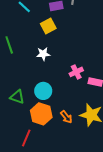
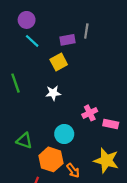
cyan circle: (43, 91) -> (64, 134), moved
orange arrow: (66, 117) -> (73, 171), moved

